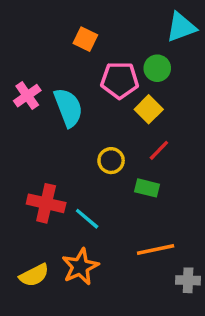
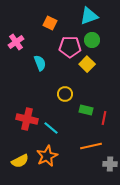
cyan triangle: (181, 27) -> (89, 16), moved
pink cross: (27, 96) -> (16, 42), moved
cyan semicircle: (68, 108) -> (40, 63), size x0.7
red line: (159, 150) -> (104, 118), moved, turned -32

